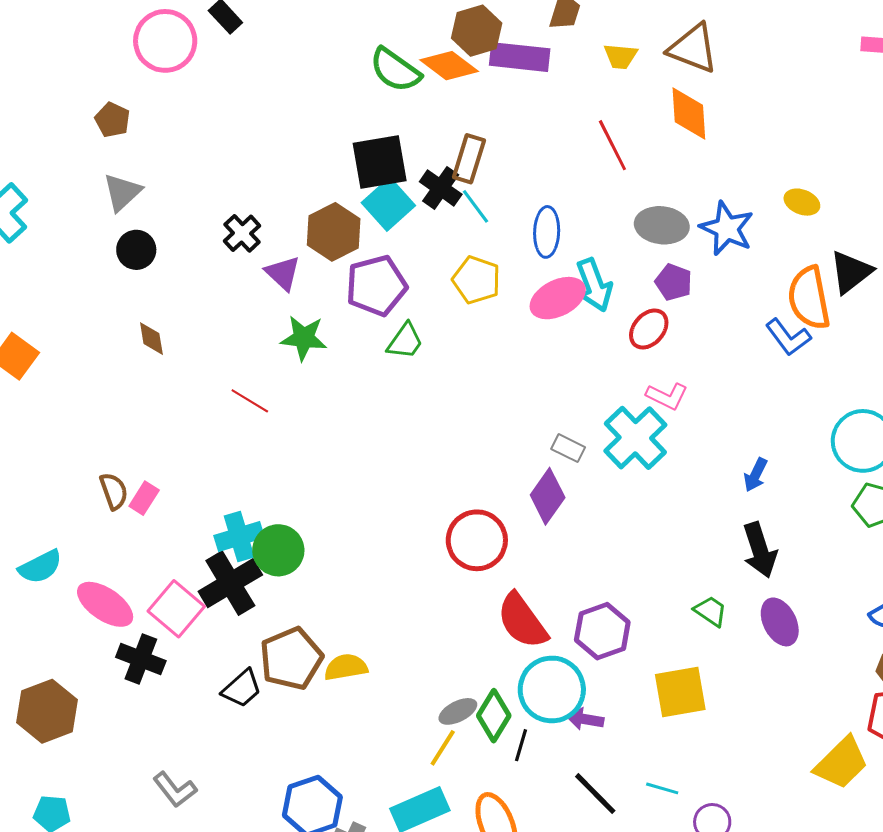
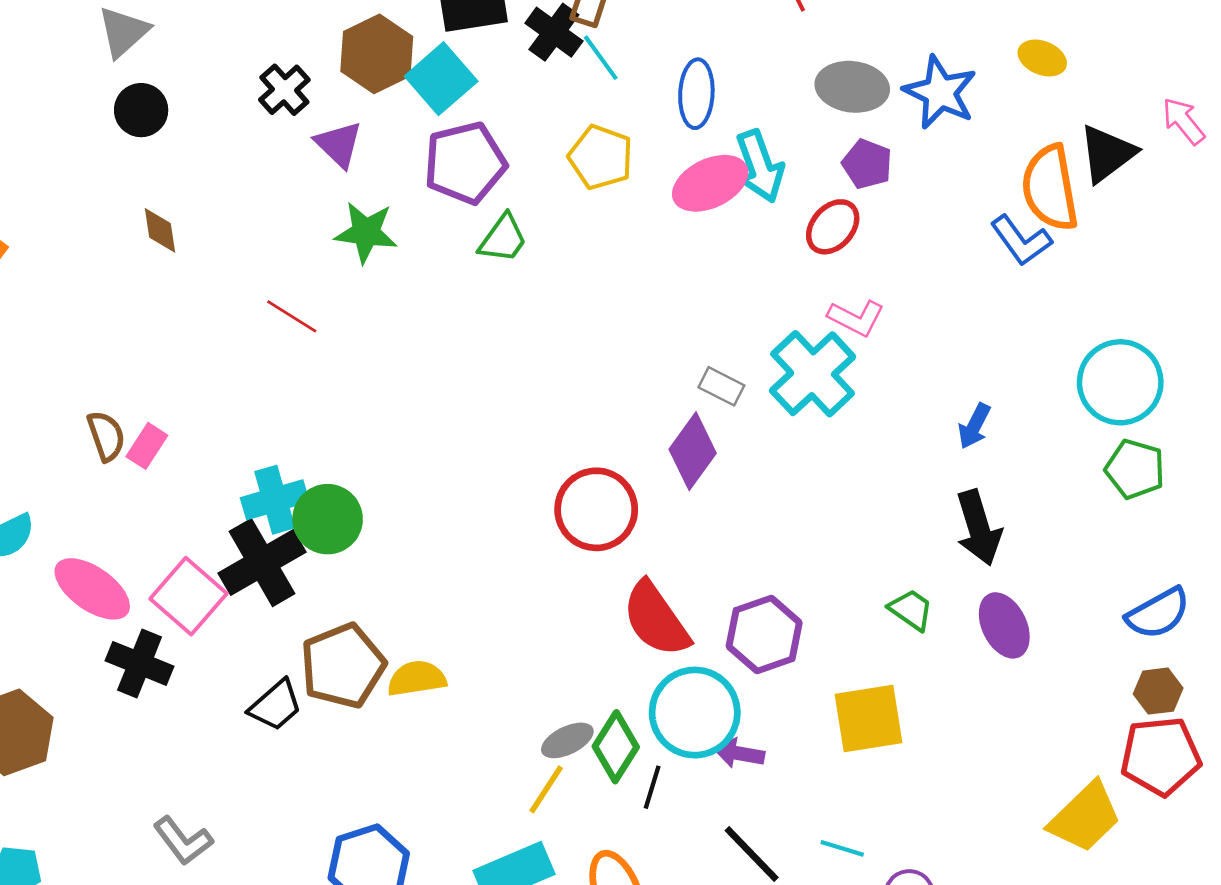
cyan square: (388, 204) -> (441, 79), moved
brown hexagon: (334, 232) -> (377, 54), moved

